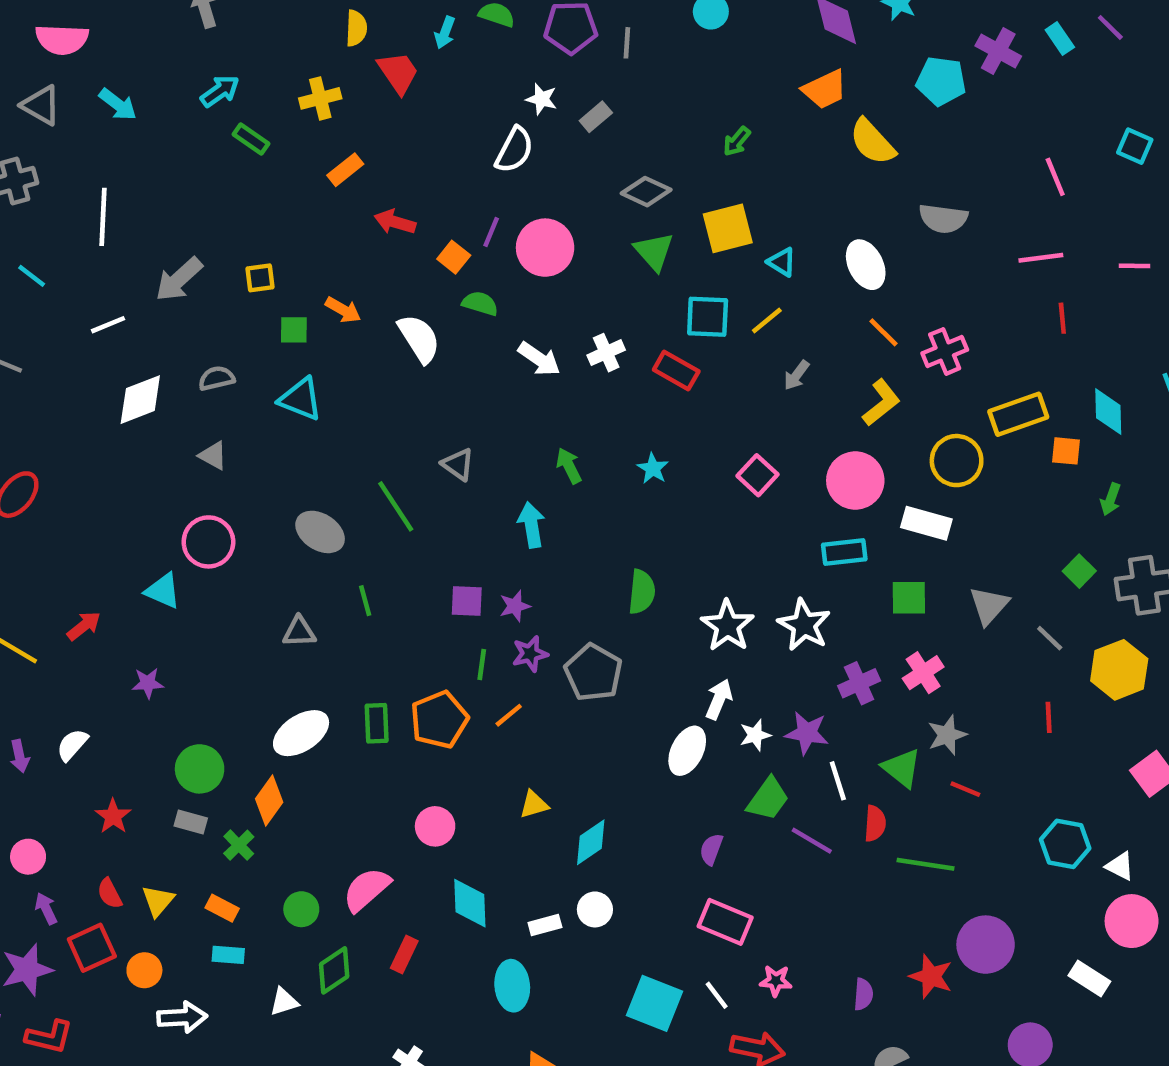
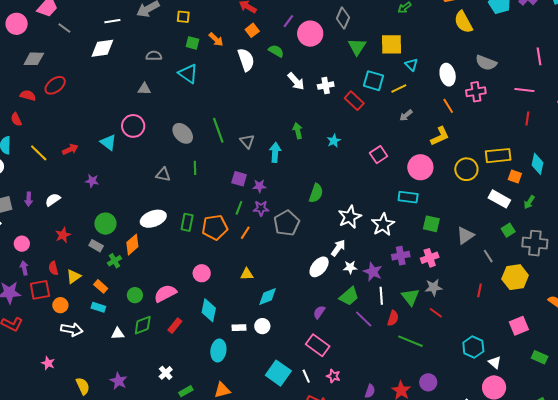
gray diamond: (646, 192) -> (343, 18), moved, turned 75
orange square: (454, 257) -> (252, 30), moved
pink cross: (945, 351) -> (476, 92), moved
white diamond: (140, 400) -> (102, 48), moved
gray triangle: (213, 456) -> (144, 89), turned -40
gray triangle: (458, 464) -> (247, 141), moved
white rectangle: (926, 523) -> (499, 199), moved
orange line: (509, 715) -> (245, 233), turned -32
purple circle: (986, 945) -> (428, 382), size x0.7

